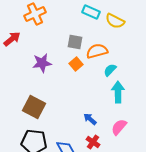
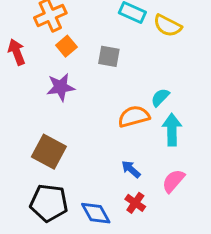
red arrow: (12, 39) -> (17, 52), turned -72
orange semicircle: (97, 51) -> (134, 116), moved
orange square: (76, 64) -> (66, 46), moved

